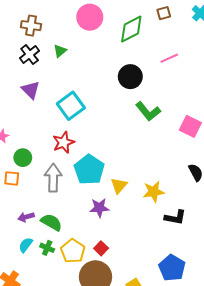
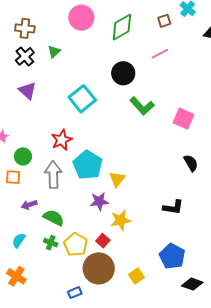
brown square: (164, 13) -> (164, 21), moved
cyan square: (71, 106) -> (82, 99), moved
yellow star: (154, 192) -> (121, 220), moved
purple arrow: (26, 217) -> (29, 205), moved
cyan semicircle: (26, 245) -> (19, 240), moved

